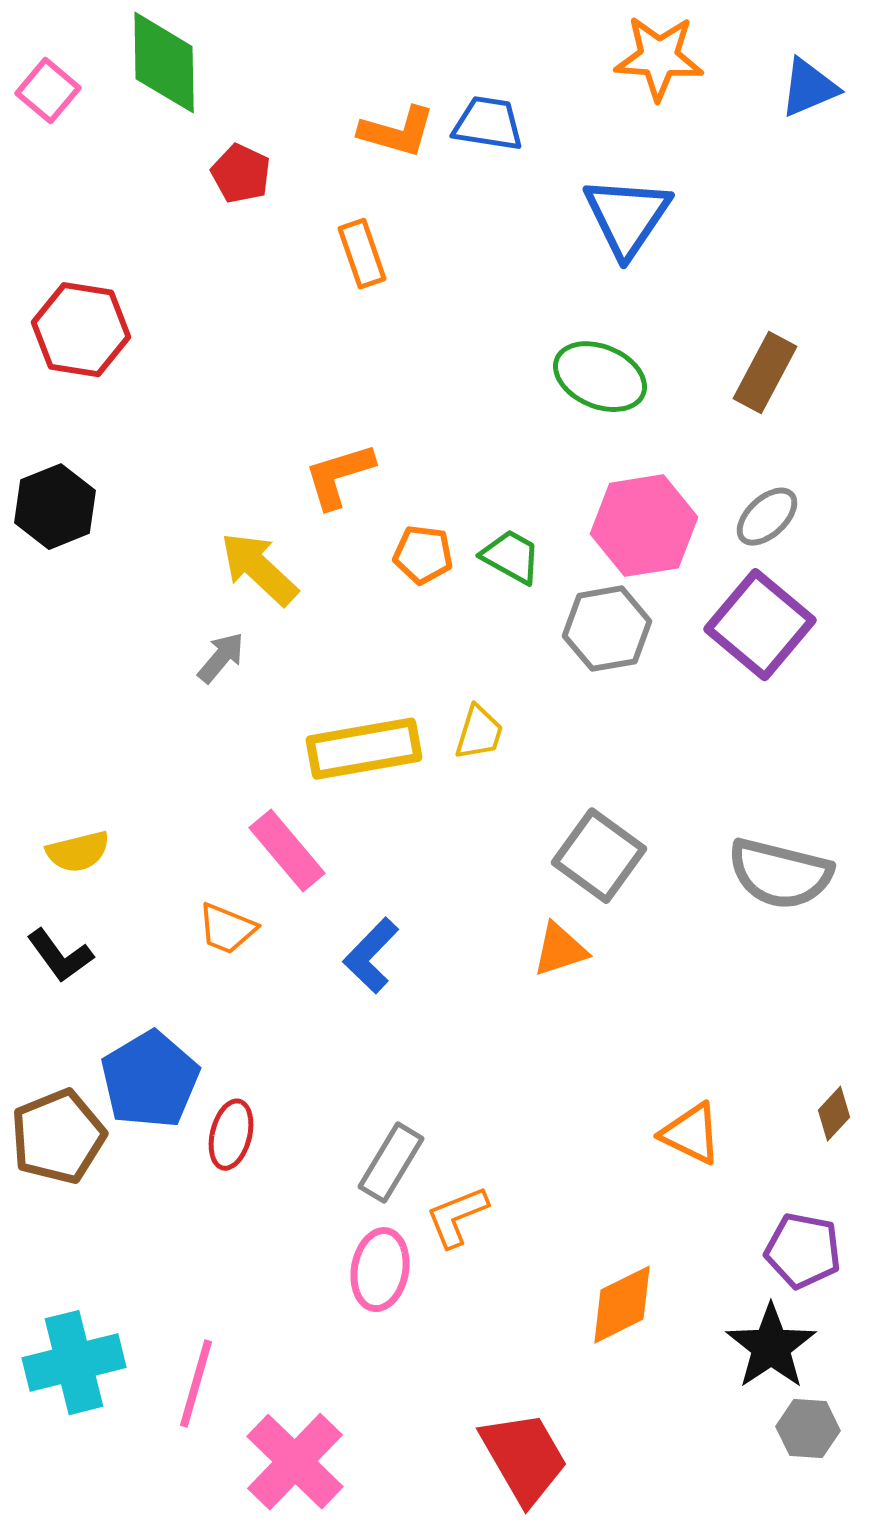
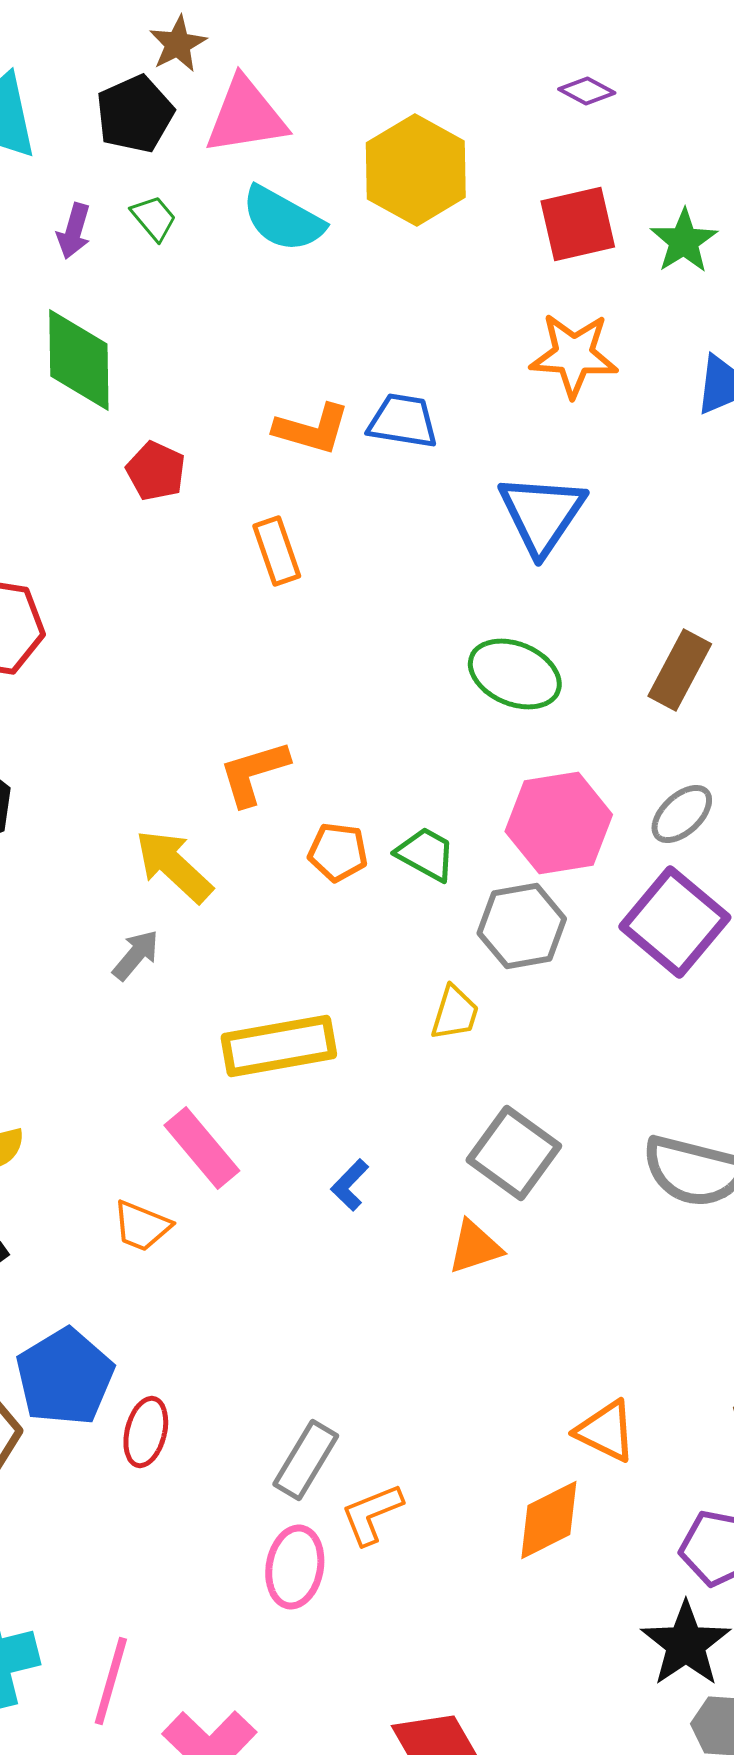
yellow trapezoid: (479, 733) -> (455, 1013), moved
blue L-shape: (371, 956) -> (350, 1185), moved, size x0.7
orange diamond: (622, 1305) -> (549, 1520), moved

